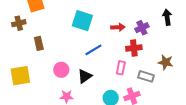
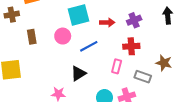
cyan square: (82, 21) -> (79, 15), turned -35
red arrow: (118, 27) -> (107, 23), moved
purple cross: (142, 28) -> (134, 20), moved
pink circle: (61, 70) -> (63, 36), moved

